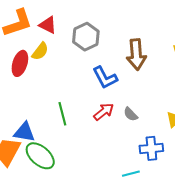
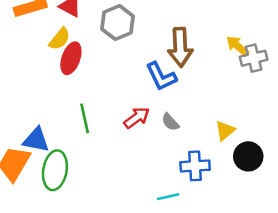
red ellipse: (20, 63) -> (71, 58), moved
blue L-shape: (105, 78) -> (161, 76), moved
green ellipse: (40, 156) -> (55, 170), turned 56

